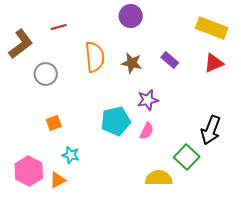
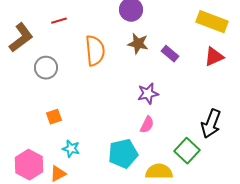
brown star: (132, 63) -> (138, 44), moved
cyan pentagon: (116, 121) -> (123, 154), moved

